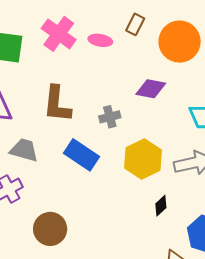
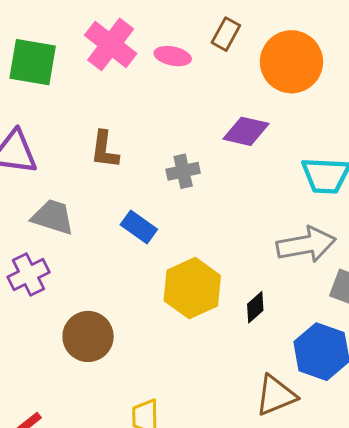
brown L-shape: (57, 104) -> (105, 150), size x0.7
blue rectangle: (82, 155) -> (139, 227), size x0.7
yellow hexagon: (143, 159) -> (192, 288), moved

